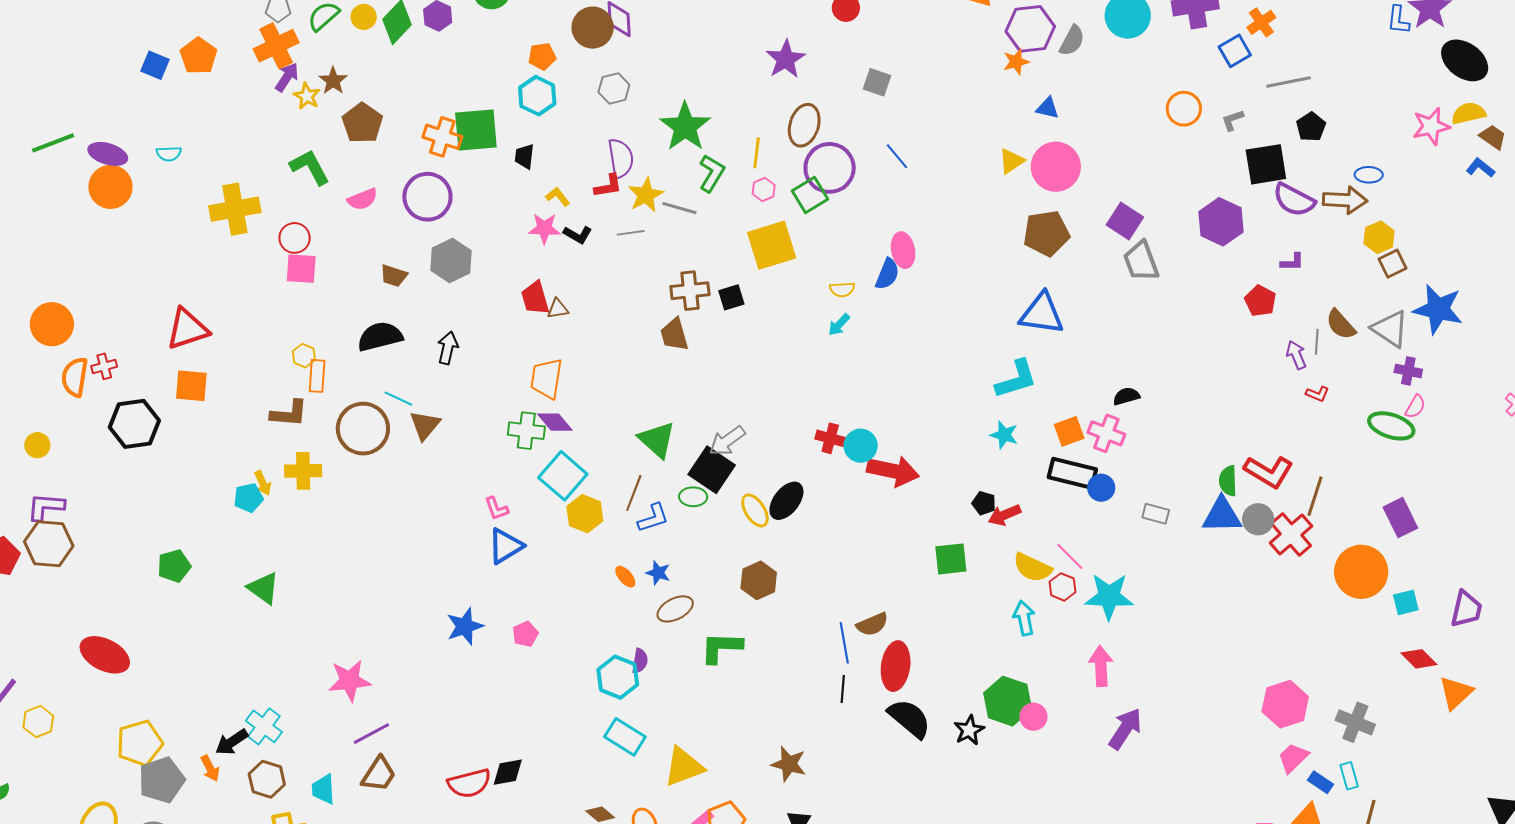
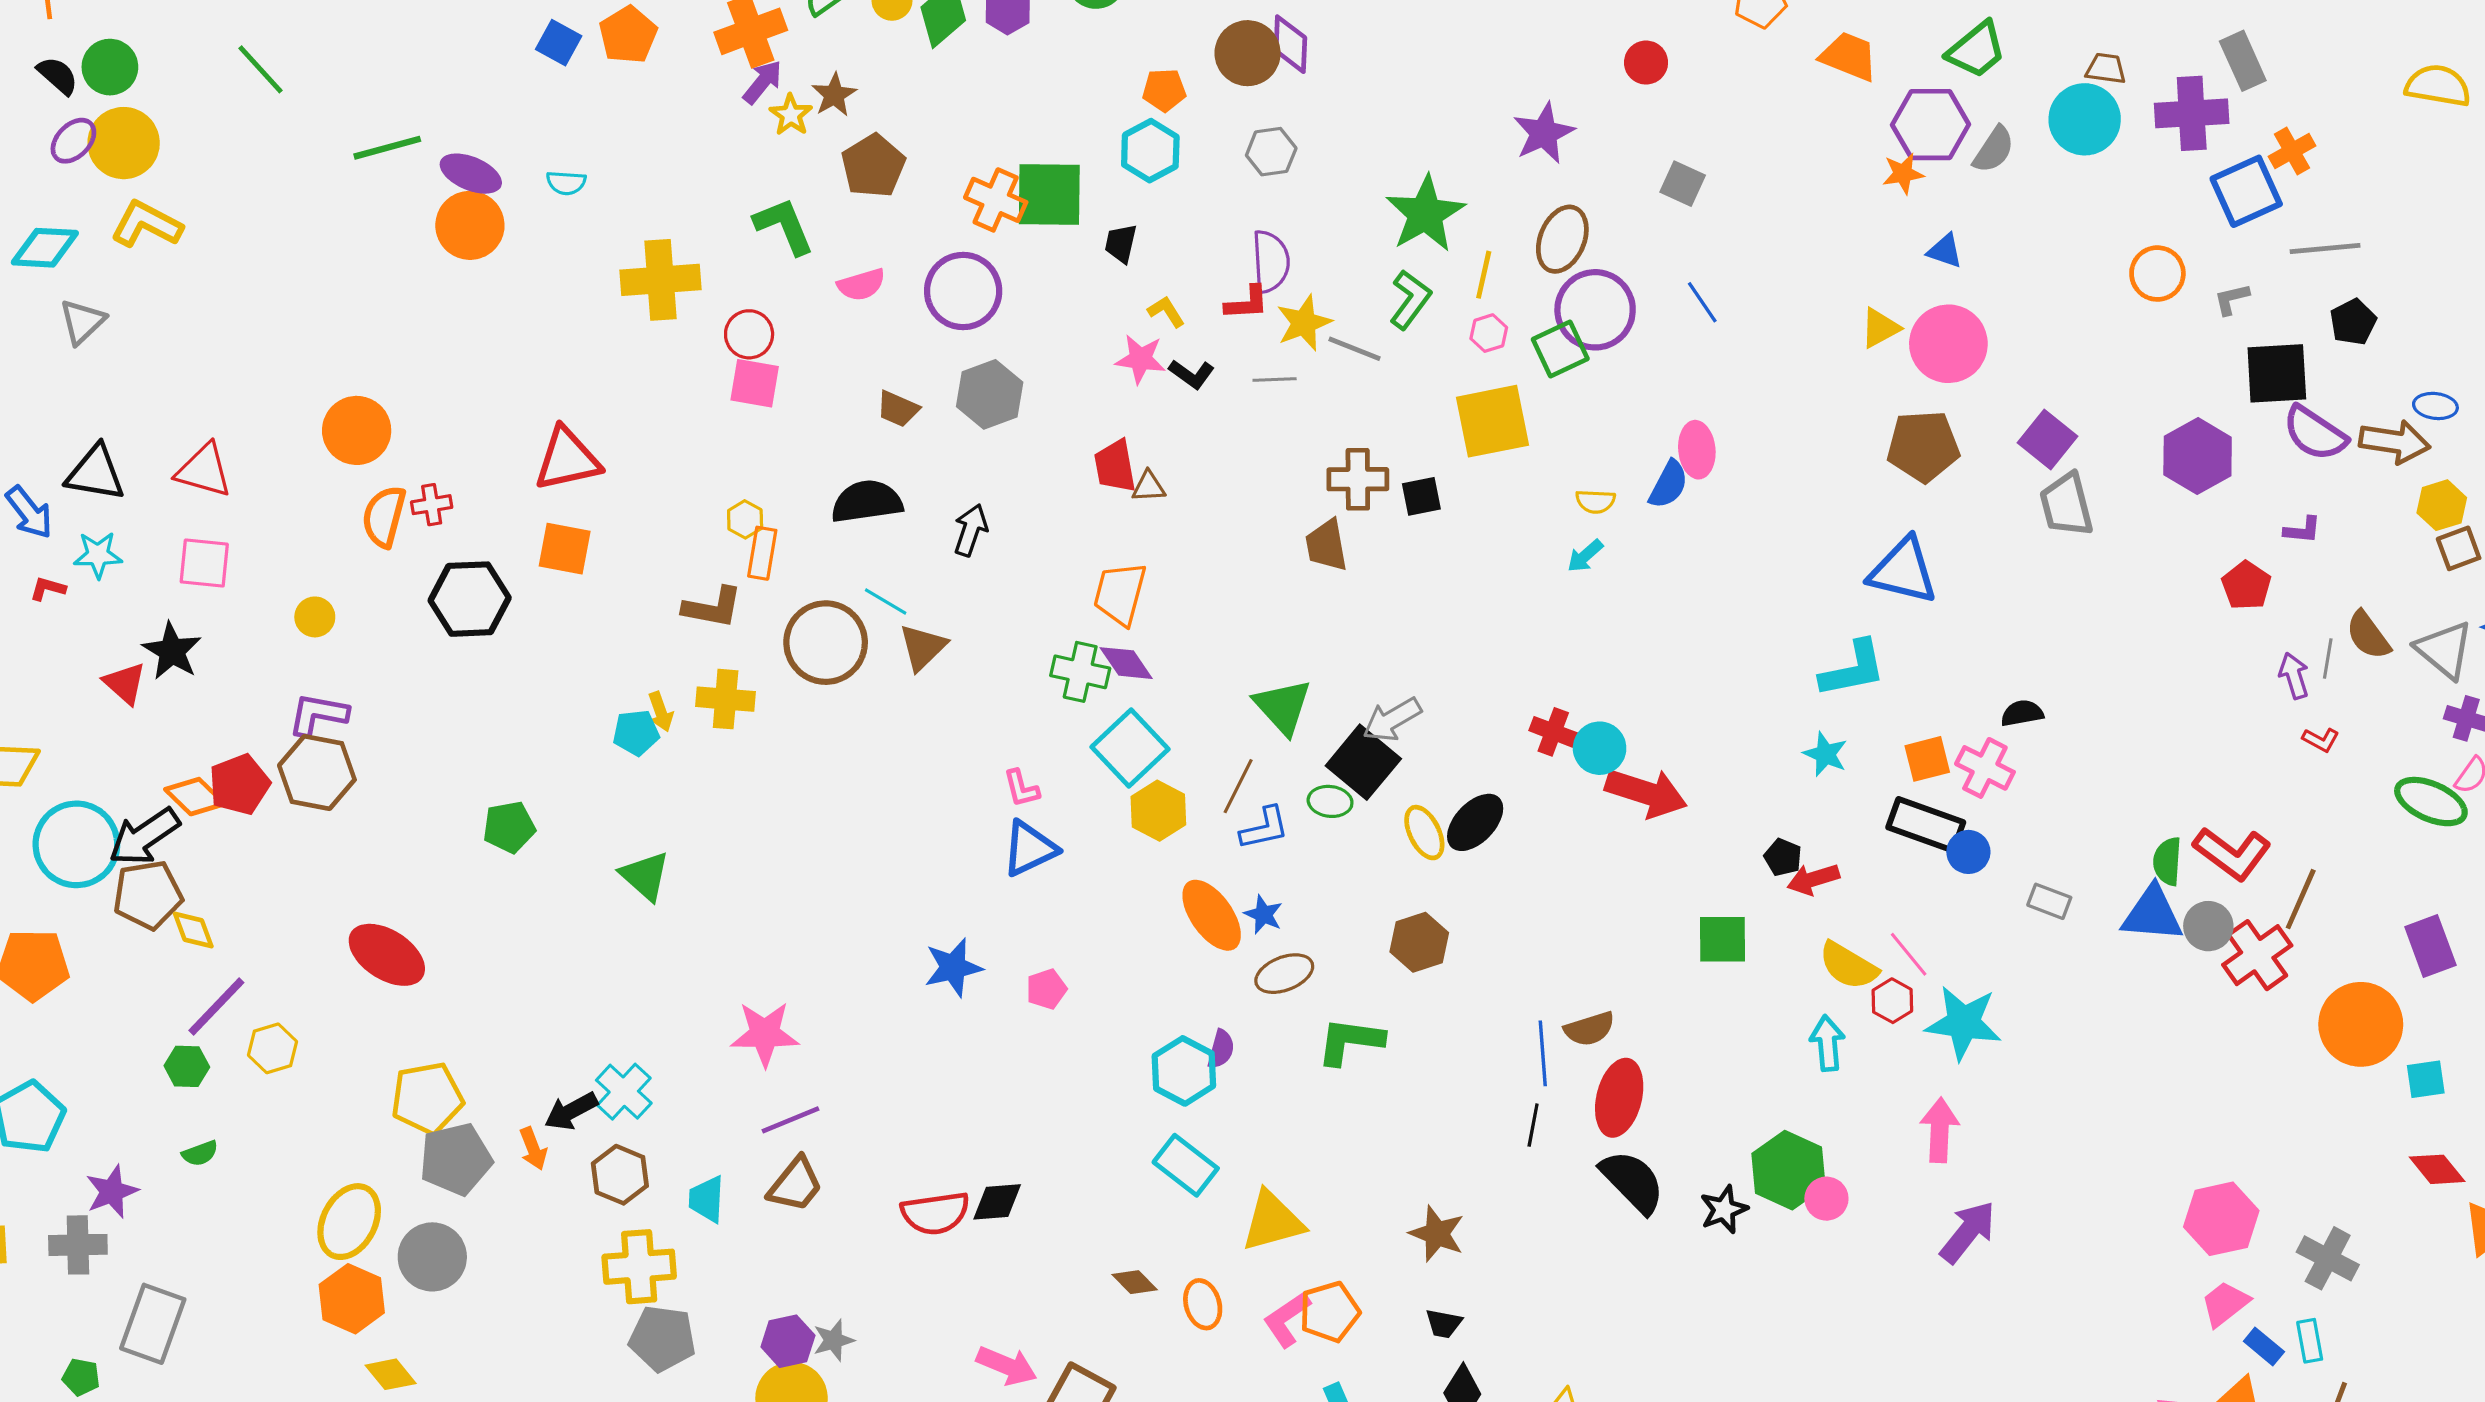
blue square: (1235, 51) -> (2246, 191), size x1.4
green star: (685, 127) -> (1425, 214), moved
orange ellipse: (625, 577) -> (1212, 915), size x2.0

